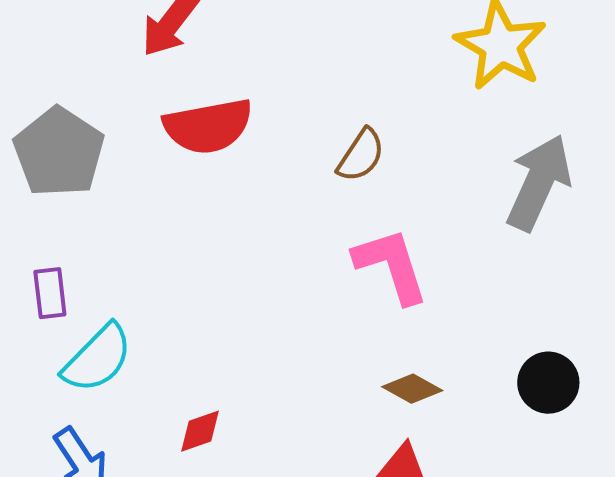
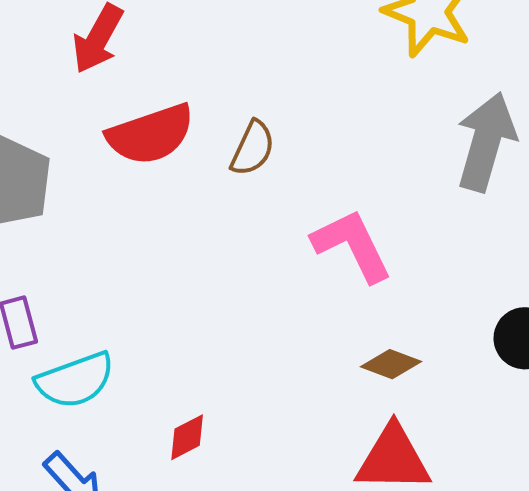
brown semicircle: (361, 155) -> (253, 148), moved
cyan semicircle: (97, 358) -> (75, 380), turned 34

